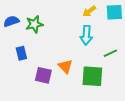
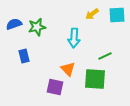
cyan arrow: (86, 35) -> (74, 38), moved
green line: (110, 53) -> (105, 56), moved
purple square: (43, 75) -> (55, 87), moved

